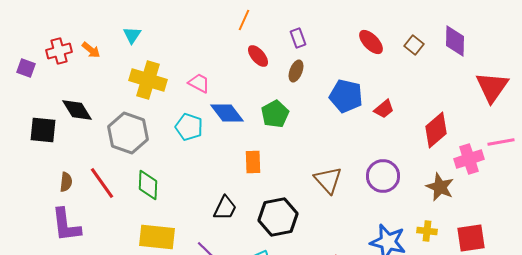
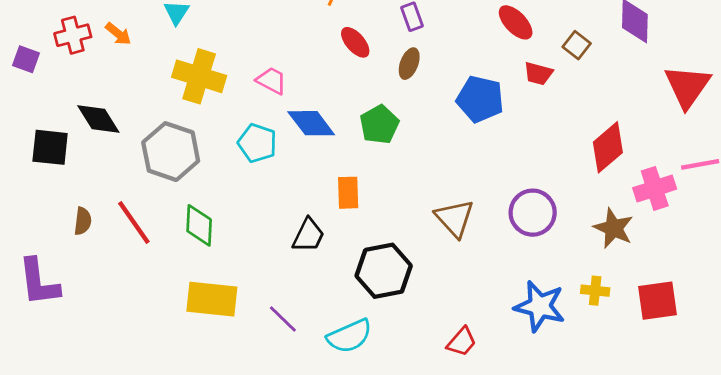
brown square: (414, 45) -> (577, 45), moved
red trapezoid: (384, 109) -> (538, 74), moved, turned 55
black trapezoid: (225, 208) -> (308, 235), moved
purple L-shape: (66, 225) -> (39, 282), moved

